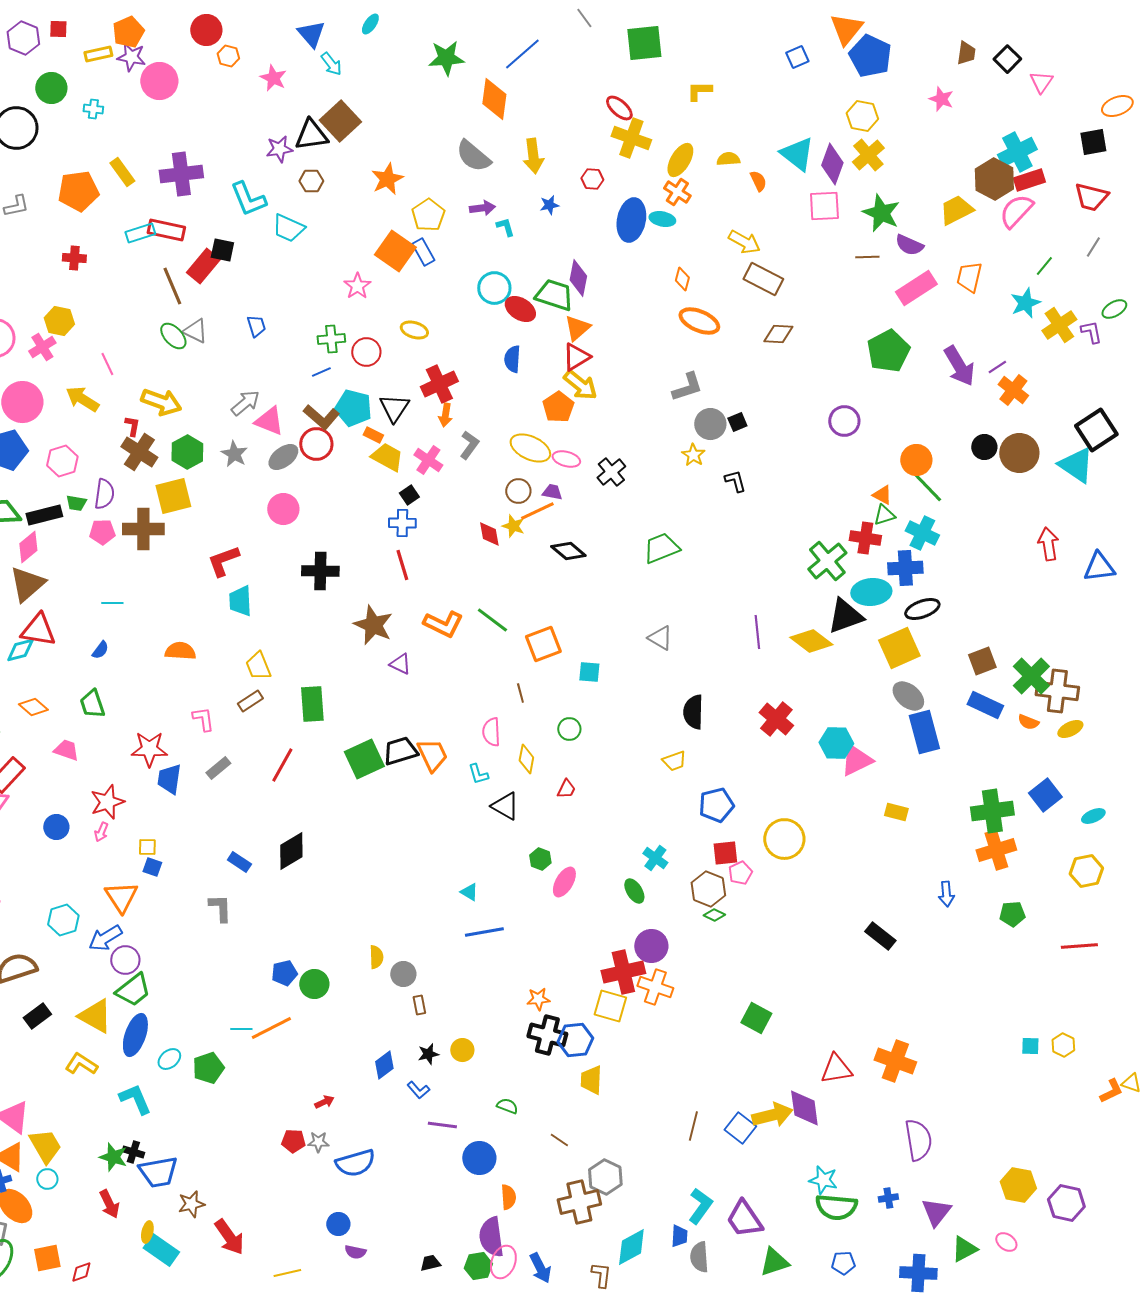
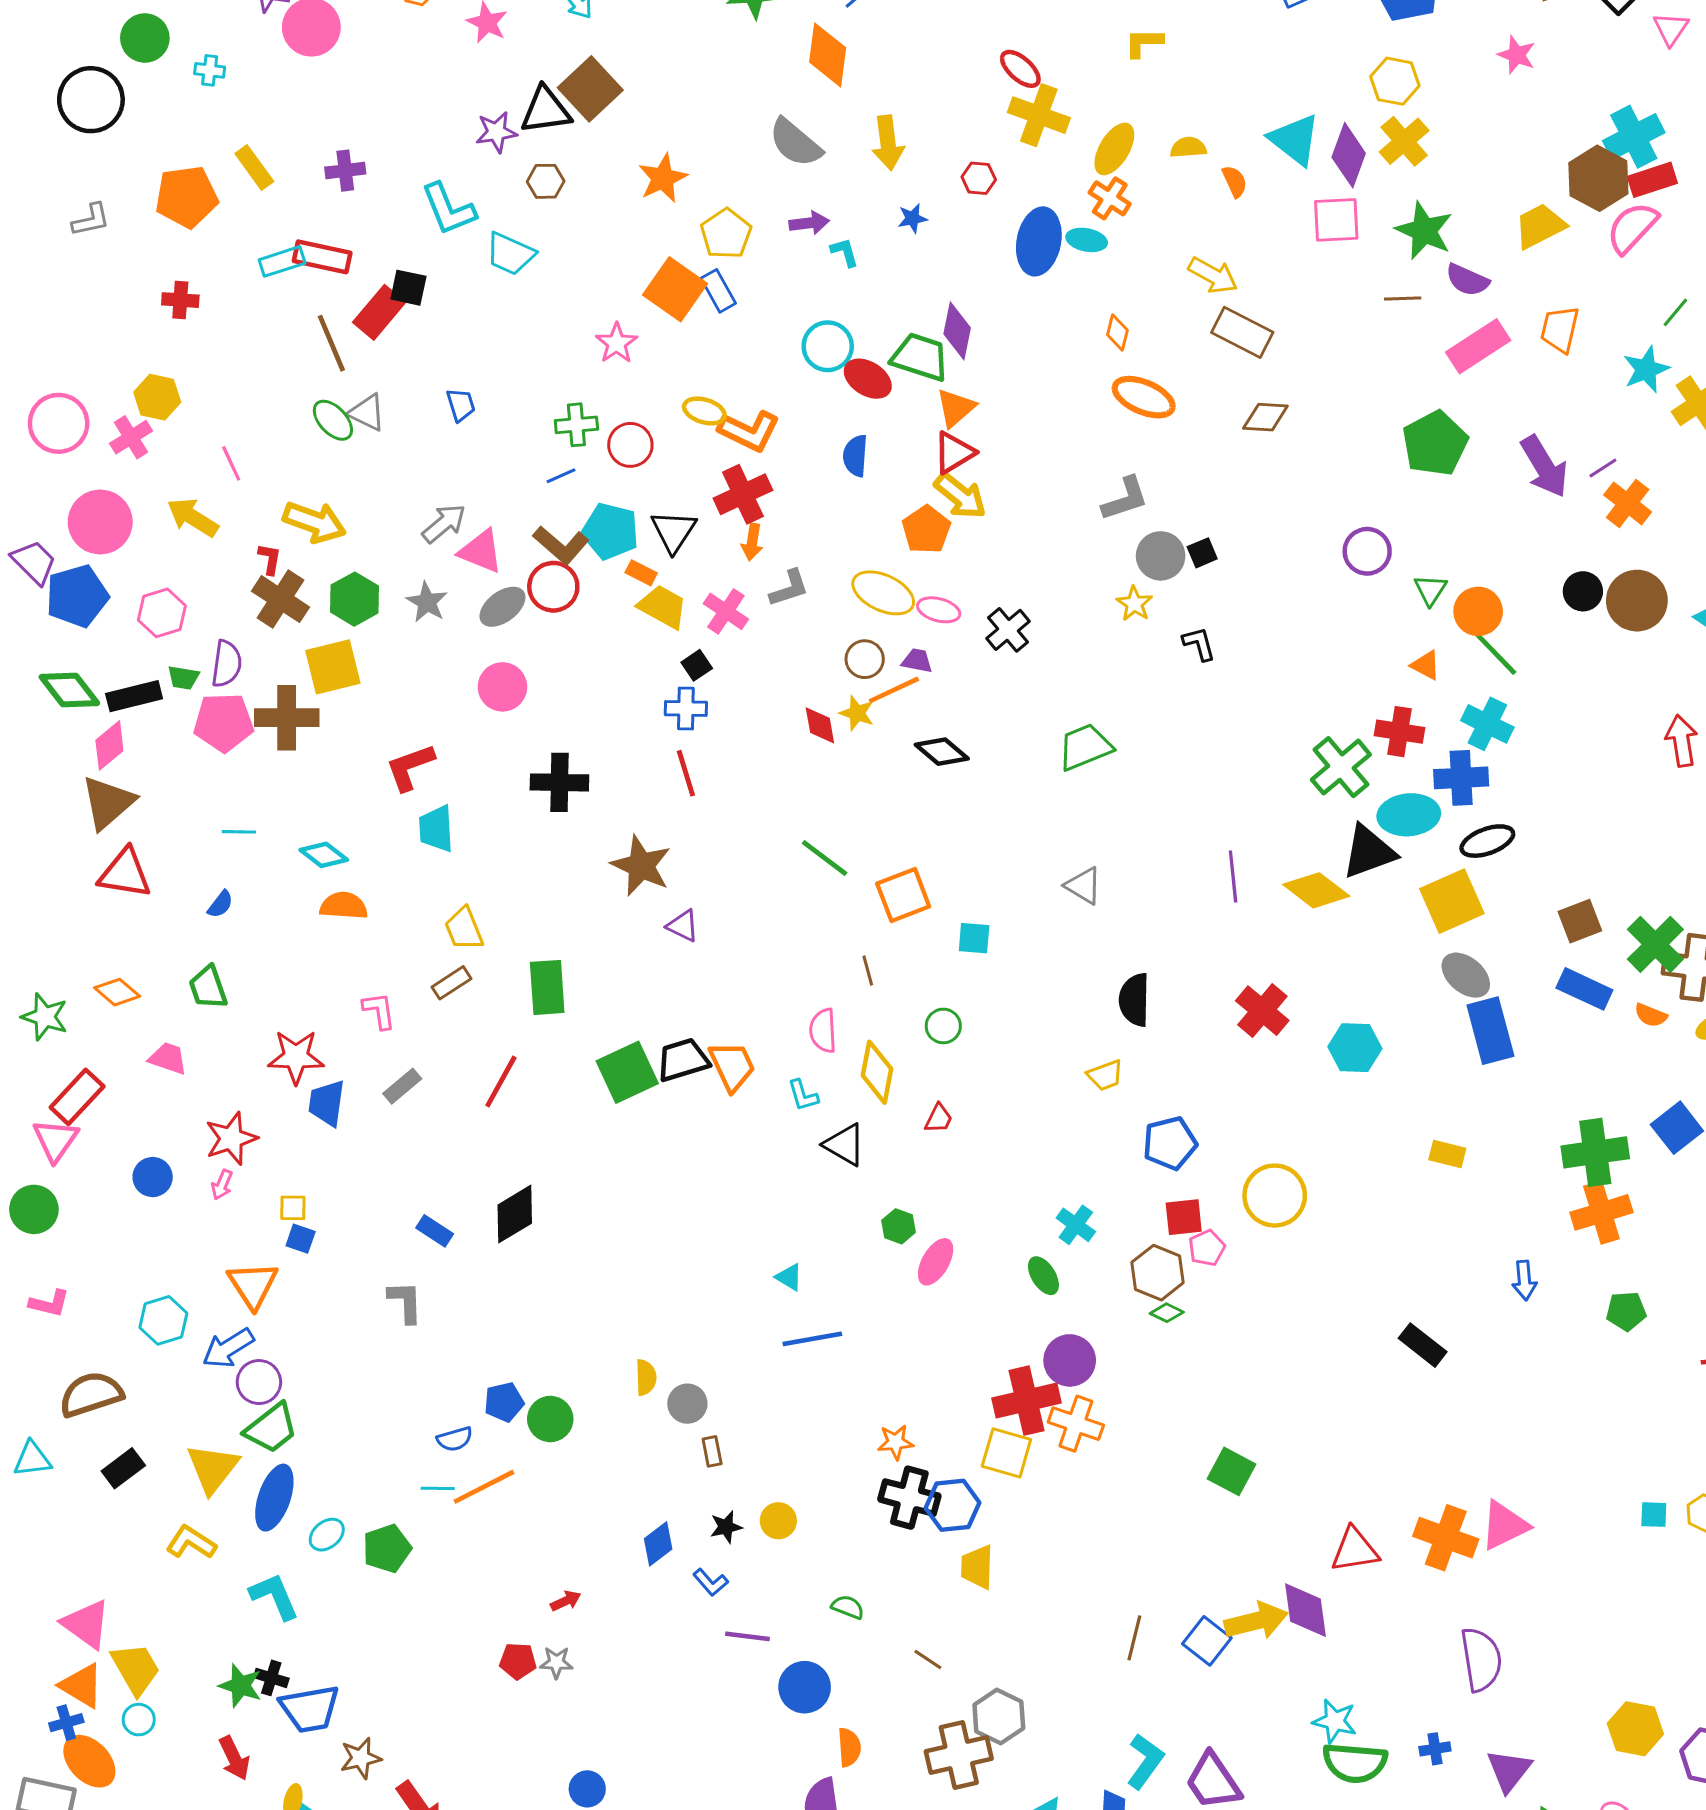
purple cross: (181, 174) -> (345, 171), size x0.6
gray L-shape: (469, 445) -> (789, 588), turned 36
green triangle: (884, 515) -> (1430, 590), moved, turned -40
pink pentagon: (102, 532) -> (223, 722), size x1.5
orange L-shape: (443, 624) -> (749, 431), moved
cyan diamond: (20, 650) -> (324, 855), moved, turned 52
yellow diamond: (526, 759) -> (877, 1072), size x1.4
pink triangle: (856, 760) -> (1504, 1525), moved
yellow triangle: (95, 1016) -> (213, 1468), turned 39
blue semicircle: (355, 1163) -> (455, 1439), moved, size x0.6

